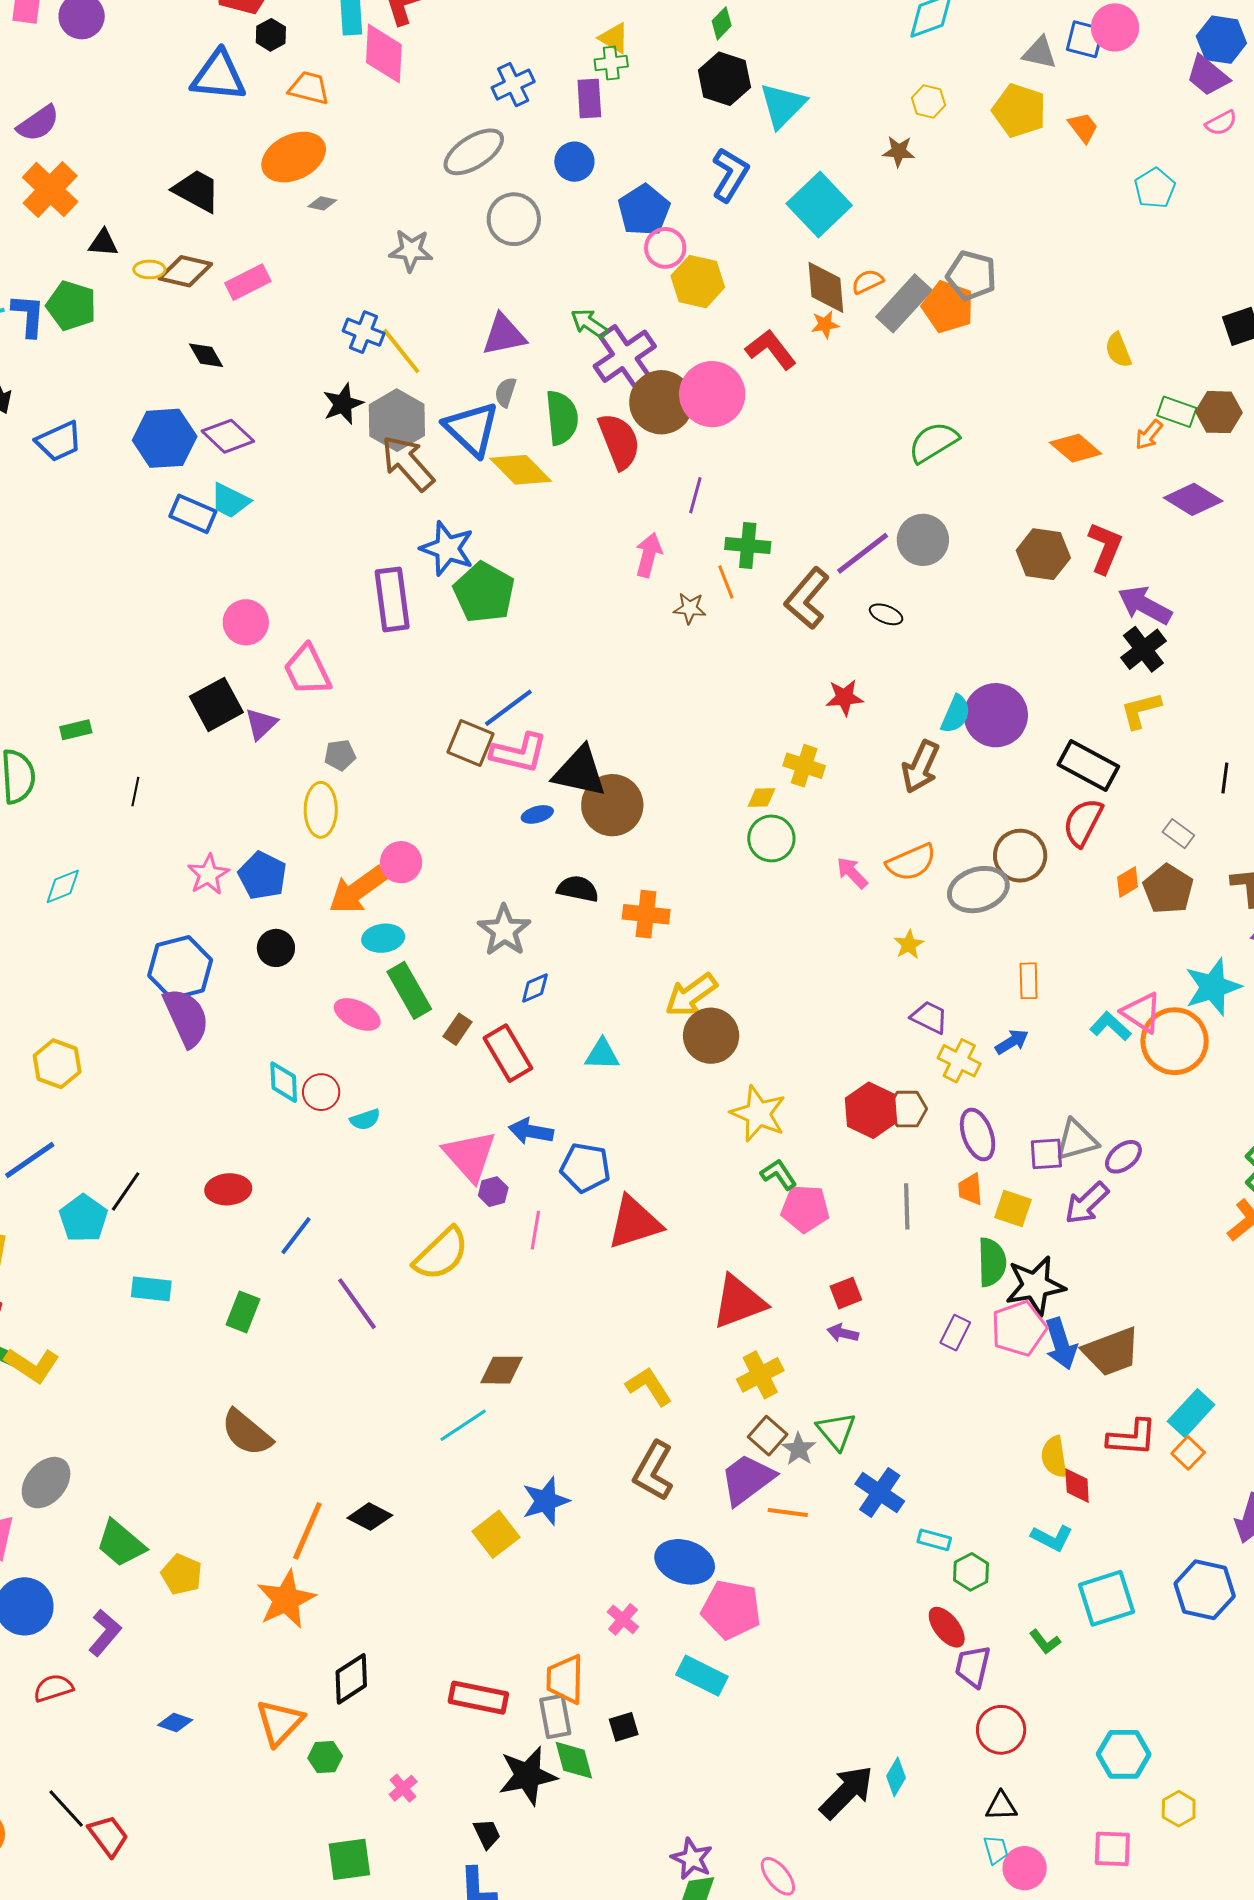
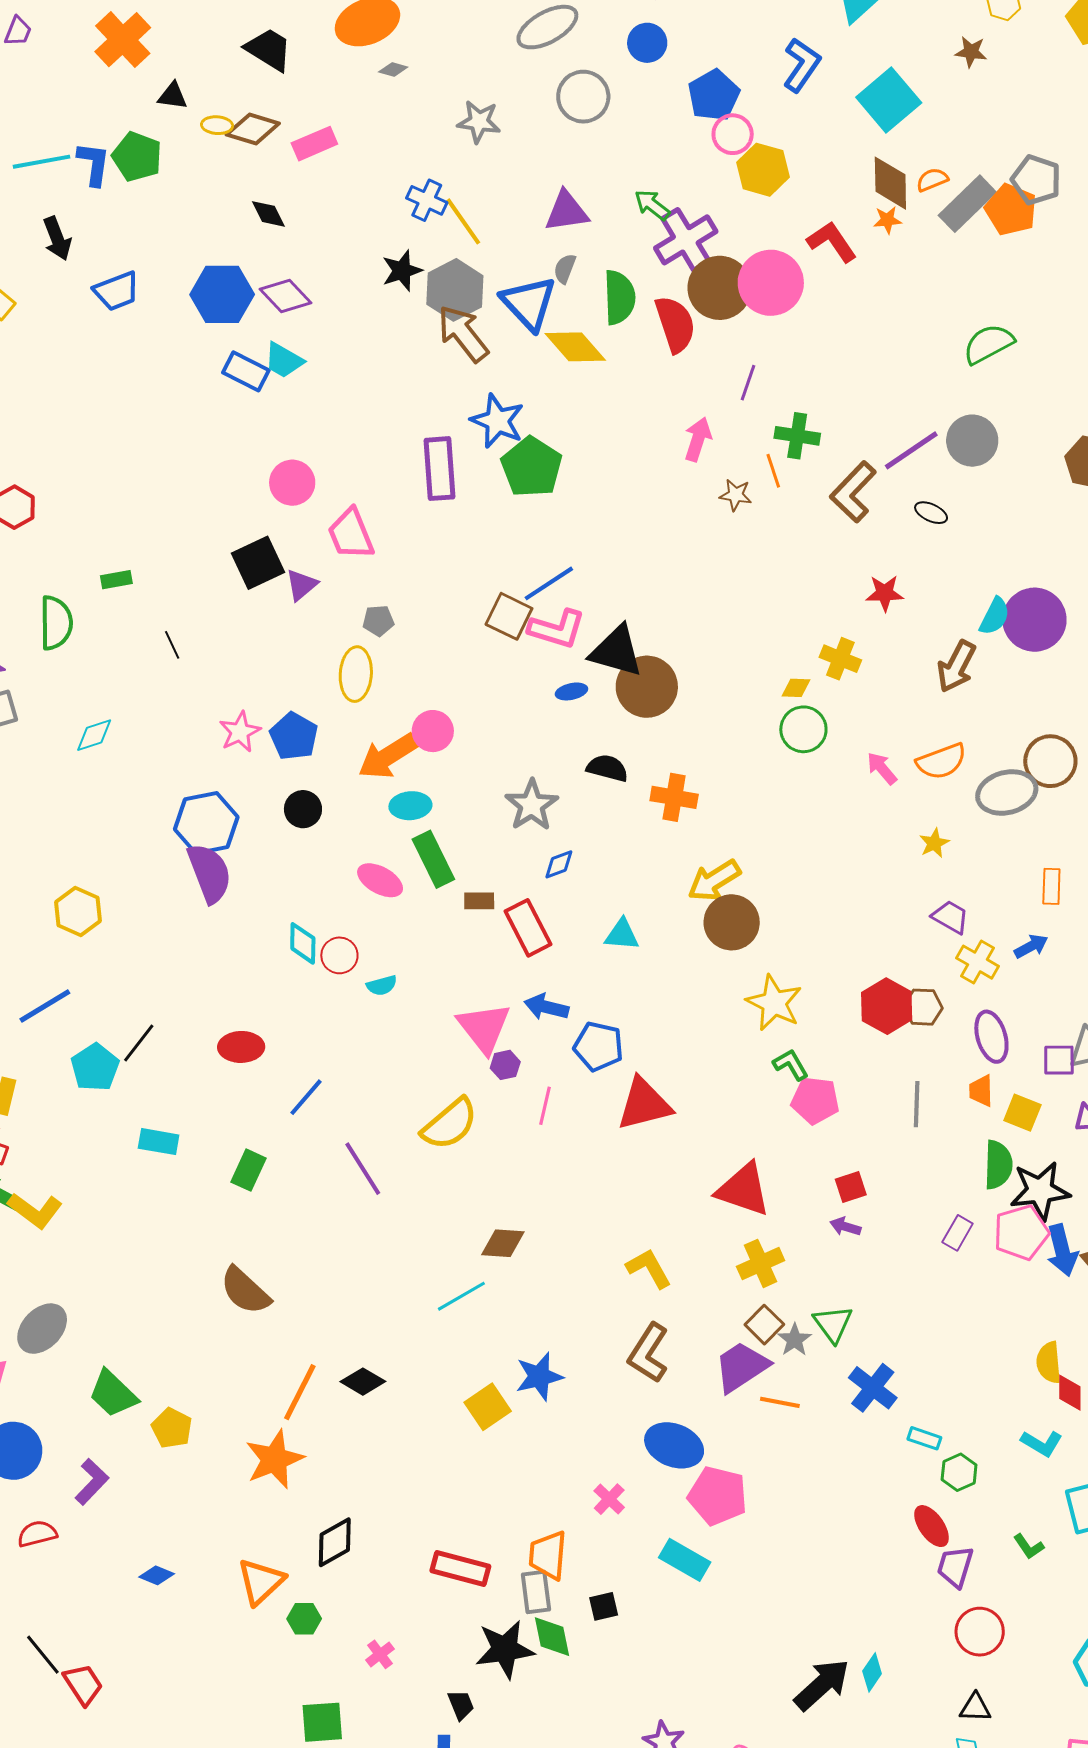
black line: (135, 792) -> (172, 645), turned -40
brown rectangle: (457, 1029) -> (479, 901), turned 52
red triangle: (739, 1302) -> (743, 1189), turned 36

